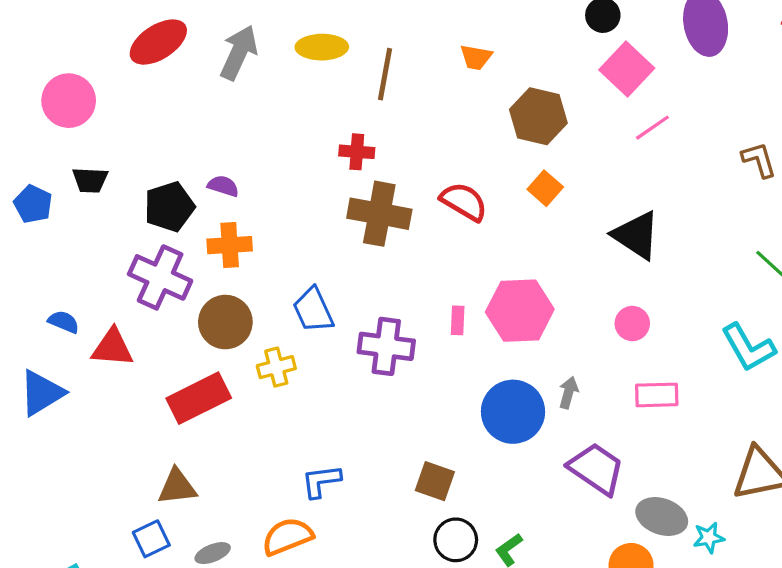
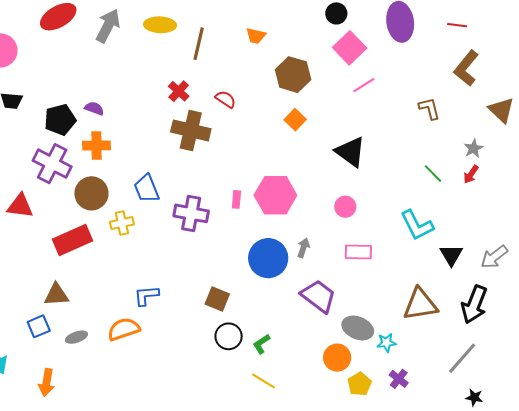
red cross: (357, 152) -> (179, 91), turned 35
red semicircle: (464, 202) -> (225, 99), moved, size x0.7

